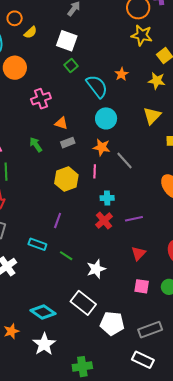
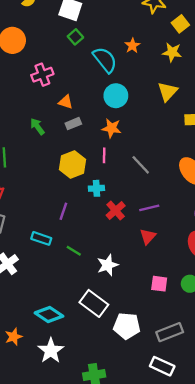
gray line: (125, 160) -> (141, 165), moved
cyan cross: (107, 198) -> (96, 188), moved
red triangle: (138, 253) -> (148, 236), moved

